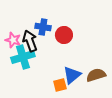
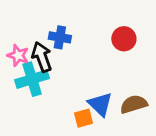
red circle: (64, 35) -> (124, 39), moved
blue triangle: (72, 75) -> (100, 104), turned -36

